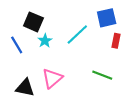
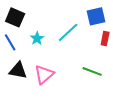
black square: (33, 22) -> (15, 17), moved
black triangle: (25, 88) -> (18, 70), moved

